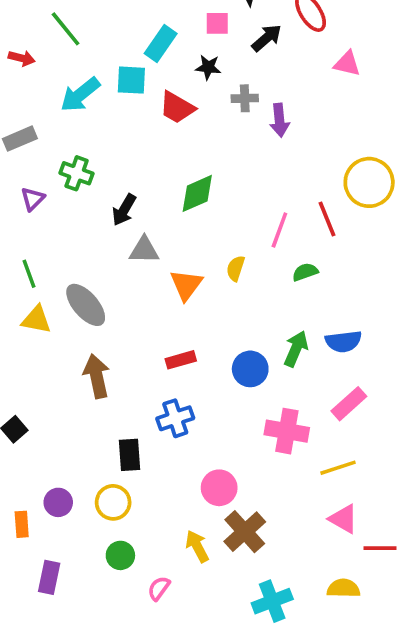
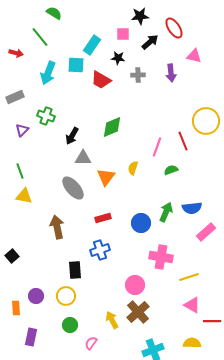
cyan arrow: (80, 95) -> (48, 73), turned -30
purple arrow: (279, 120) -> (171, 73), moved
gray ellipse: (86, 305) -> (73, 188), moved
pink rectangle: (349, 404) -> (206, 232), moved
pink circle: (219, 488) -> (135, 285), moved

